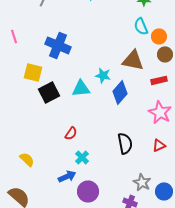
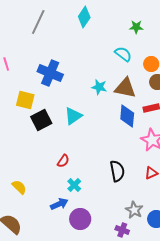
cyan semicircle: (141, 26) -> (123, 54), moved, turned 150
cyan star: (103, 75) -> (99, 87), moved
cyan triangle: (81, 88) -> (73, 116), turned -30
blue diamond: (120, 92) -> (127, 116), moved, turned -35

